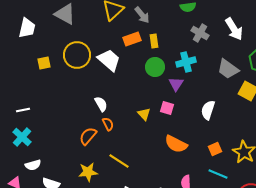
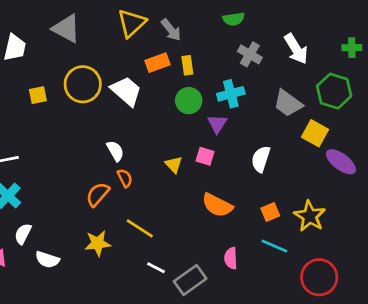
white semicircle: (33, 165) -> (23, 234), turned 133

